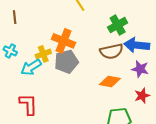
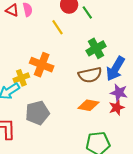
blue arrow: (137, 45) -> (115, 69), turned -65
gray pentagon: (66, 62) -> (37, 113), moved
red star: (142, 96) -> (117, 108), moved

